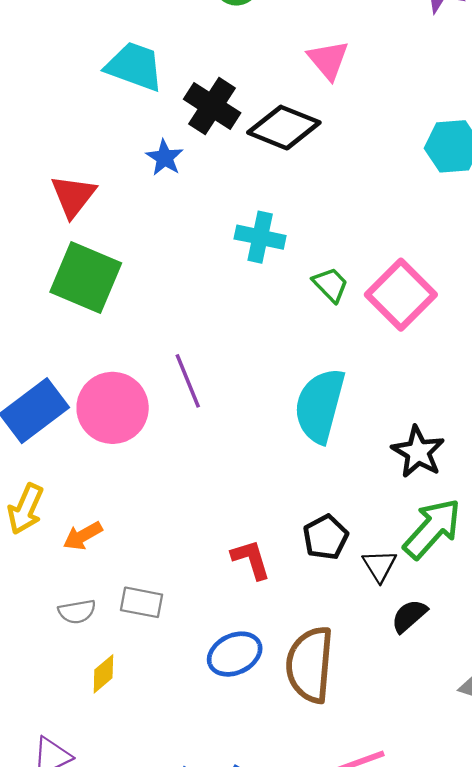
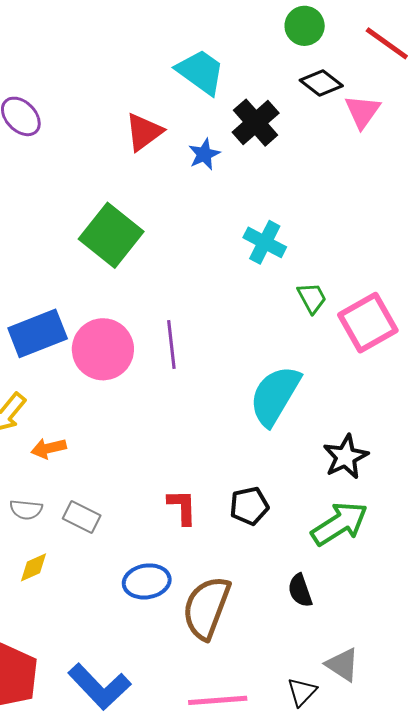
black diamond: (284, 128) -> (321, 83), moved, size x0.7
red triangle: (73, 196) -> (144, 132), moved
black triangle: (379, 566) -> (302, 692), moved
black semicircle: (409, 616) -> (300, 590), turned -84

